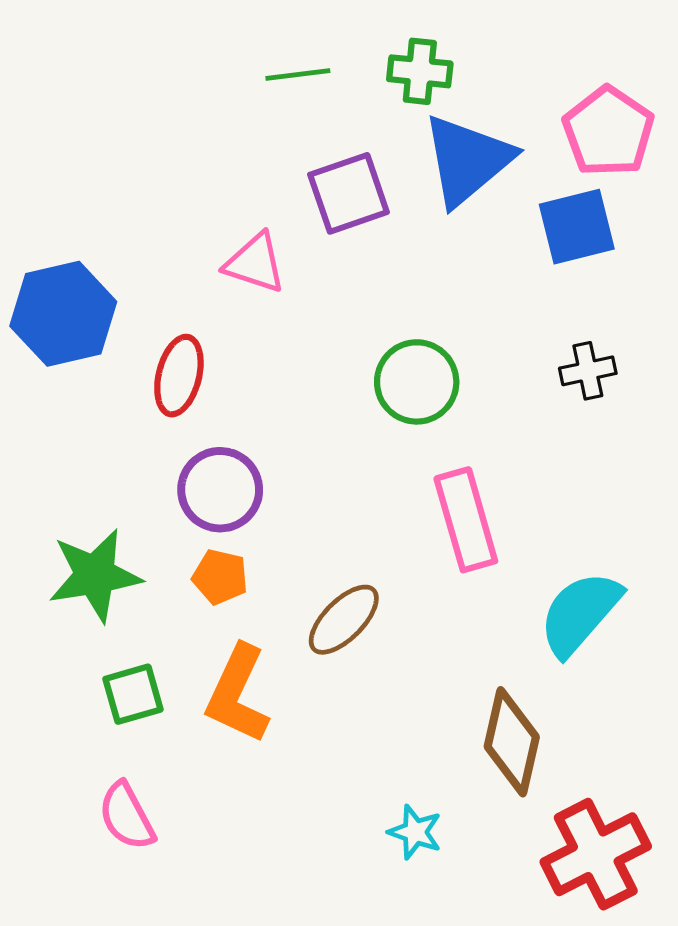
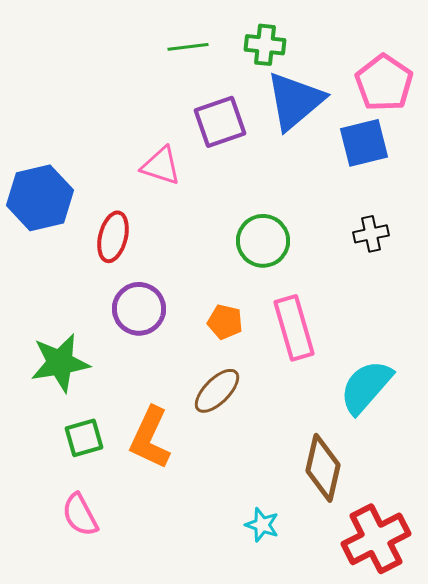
orange pentagon: (220, 577) -> (225, 322), moved

